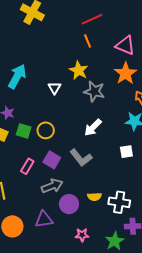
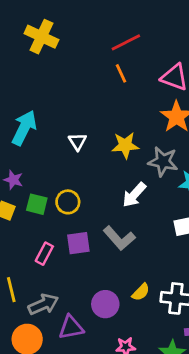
yellow star: (79, 70) -> (125, 145), moved, turned -30
gray star: (94, 91) -> (163, 162), moved
purple square: (52, 160) -> (78, 243), turned -36
gray arrow: (52, 186) -> (43, 304), moved
yellow semicircle: (94, 197) -> (141, 292), turned -40

